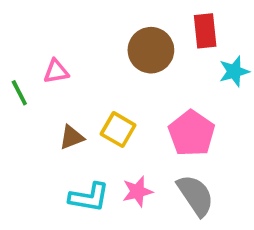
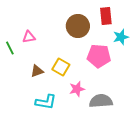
pink pentagon: (192, 133) -> (99, 56), moved, turned -30
pink star: (137, 191) -> (77, 89), moved
gray semicircle: (195, 195) -> (101, 101), turned -60

